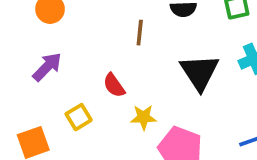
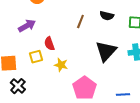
red semicircle: (114, 85) -> (49, 44), moved
yellow star: (143, 117) -> (61, 65), moved

